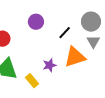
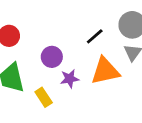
purple circle: (36, 22) -> (52, 57), moved

